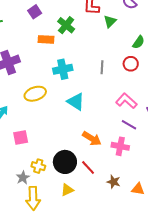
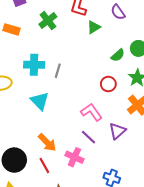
orange rectangle: (46, 39) -> (11, 29), moved
red circle: (131, 64) -> (108, 84), moved
gray line: (102, 67) -> (58, 71), moved
red line: (88, 167) -> (44, 165), moved

